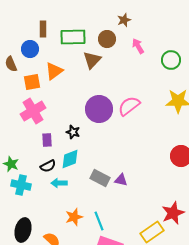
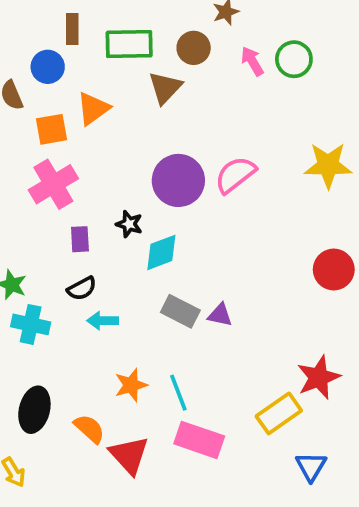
green circle: (171, 60) -> (294, 59), moved
cyan diamond: (70, 159) -> (161, 252), moved

